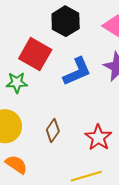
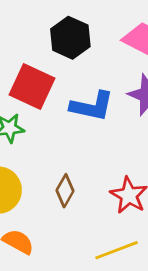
blue L-shape: (77, 72) -> (92, 106), turned 40

